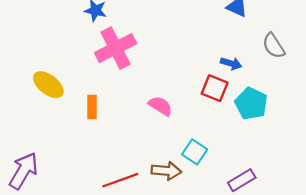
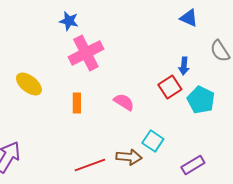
blue arrow: (231, 63) -> (184, 66), turned 78
red square: (215, 88) -> (170, 87), turned 35
orange rectangle: (92, 107) -> (77, 103), moved

